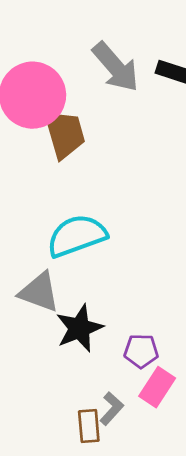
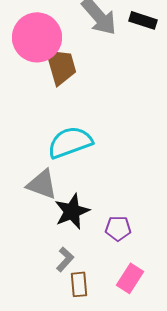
pink rectangle: (157, 387) -> (130, 278), moved
gray L-shape: (112, 409) -> (65, 259), moved

